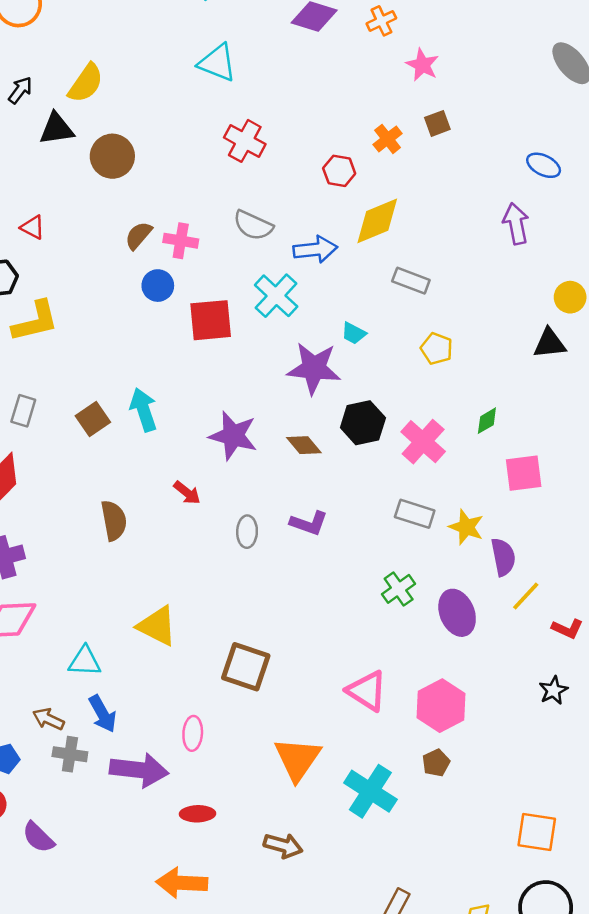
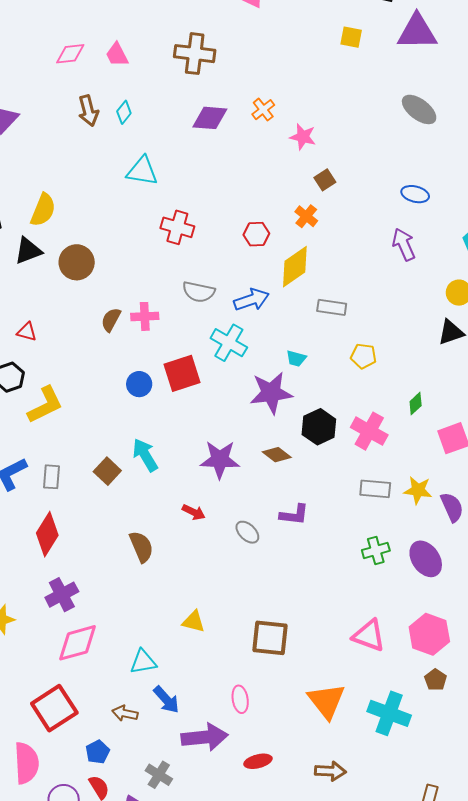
orange cross: (388, 139) -> (306, 216), moved
blue circle: (158, 286) -> (139, 384), moved
gray ellipse: (247, 532) -> (247, 532), turned -35
green cross: (399, 589) -> (376, 550), turned 32
yellow triangle: (157, 626) -> (194, 622), size x0.7
gray cross: (70, 754) -> (159, 775), moved, turned 36

